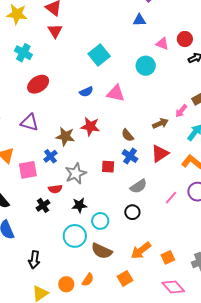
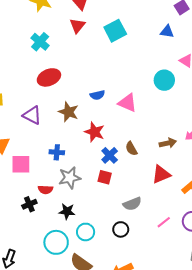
cyan square: (99, 55) -> (115, 31), moved
brown star: (65, 136) -> (68, 112), moved
blue cross: (50, 156) -> (57, 152), moved, turned 32
blue cross: (130, 156) -> (110, 155), moved

